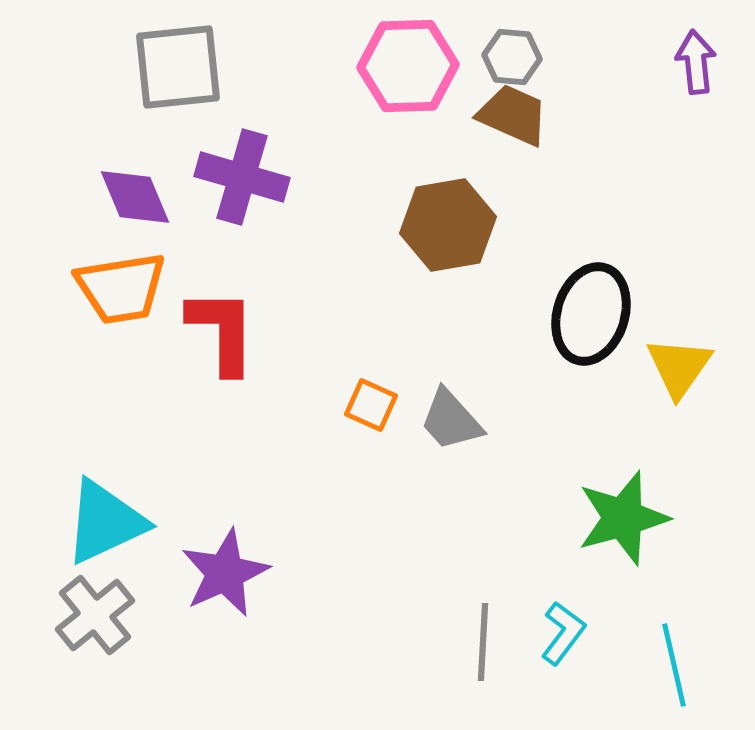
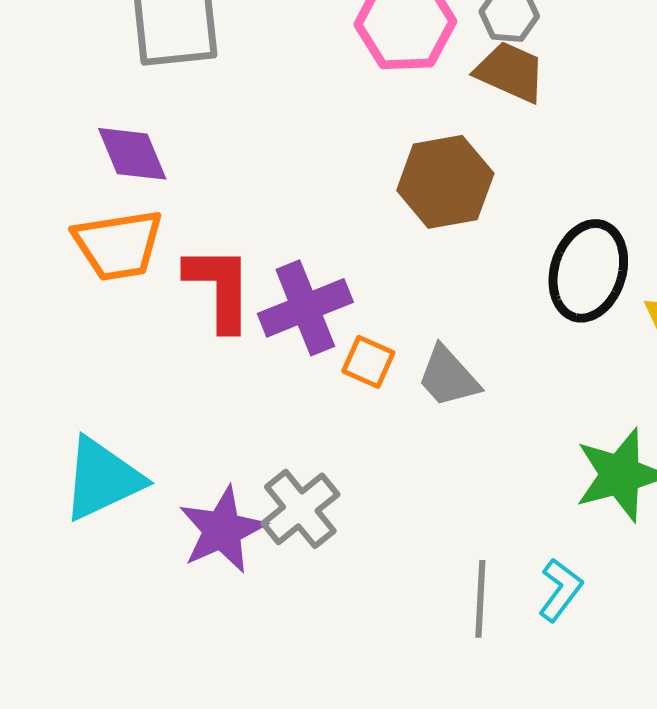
purple cross: (242, 177) -> (305, 308), moved, turned -38
gray cross: (95, 615) -> (300, 509), moved

